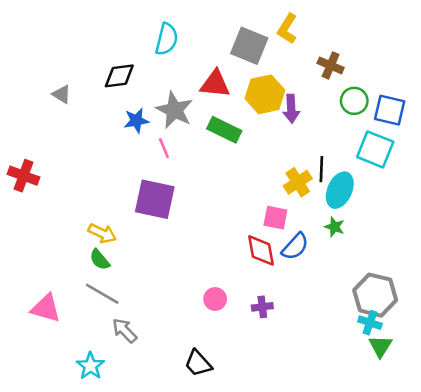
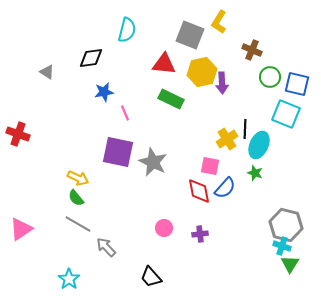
gray star: (174, 110) -> (153, 162), moved
pink triangle: (46, 308) -> (21, 229), moved, turned -50
gray arrow: (125, 331) -> (106, 247), moved

